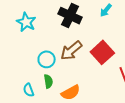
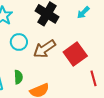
cyan circle: (47, 59) -> (19, 42), moved

